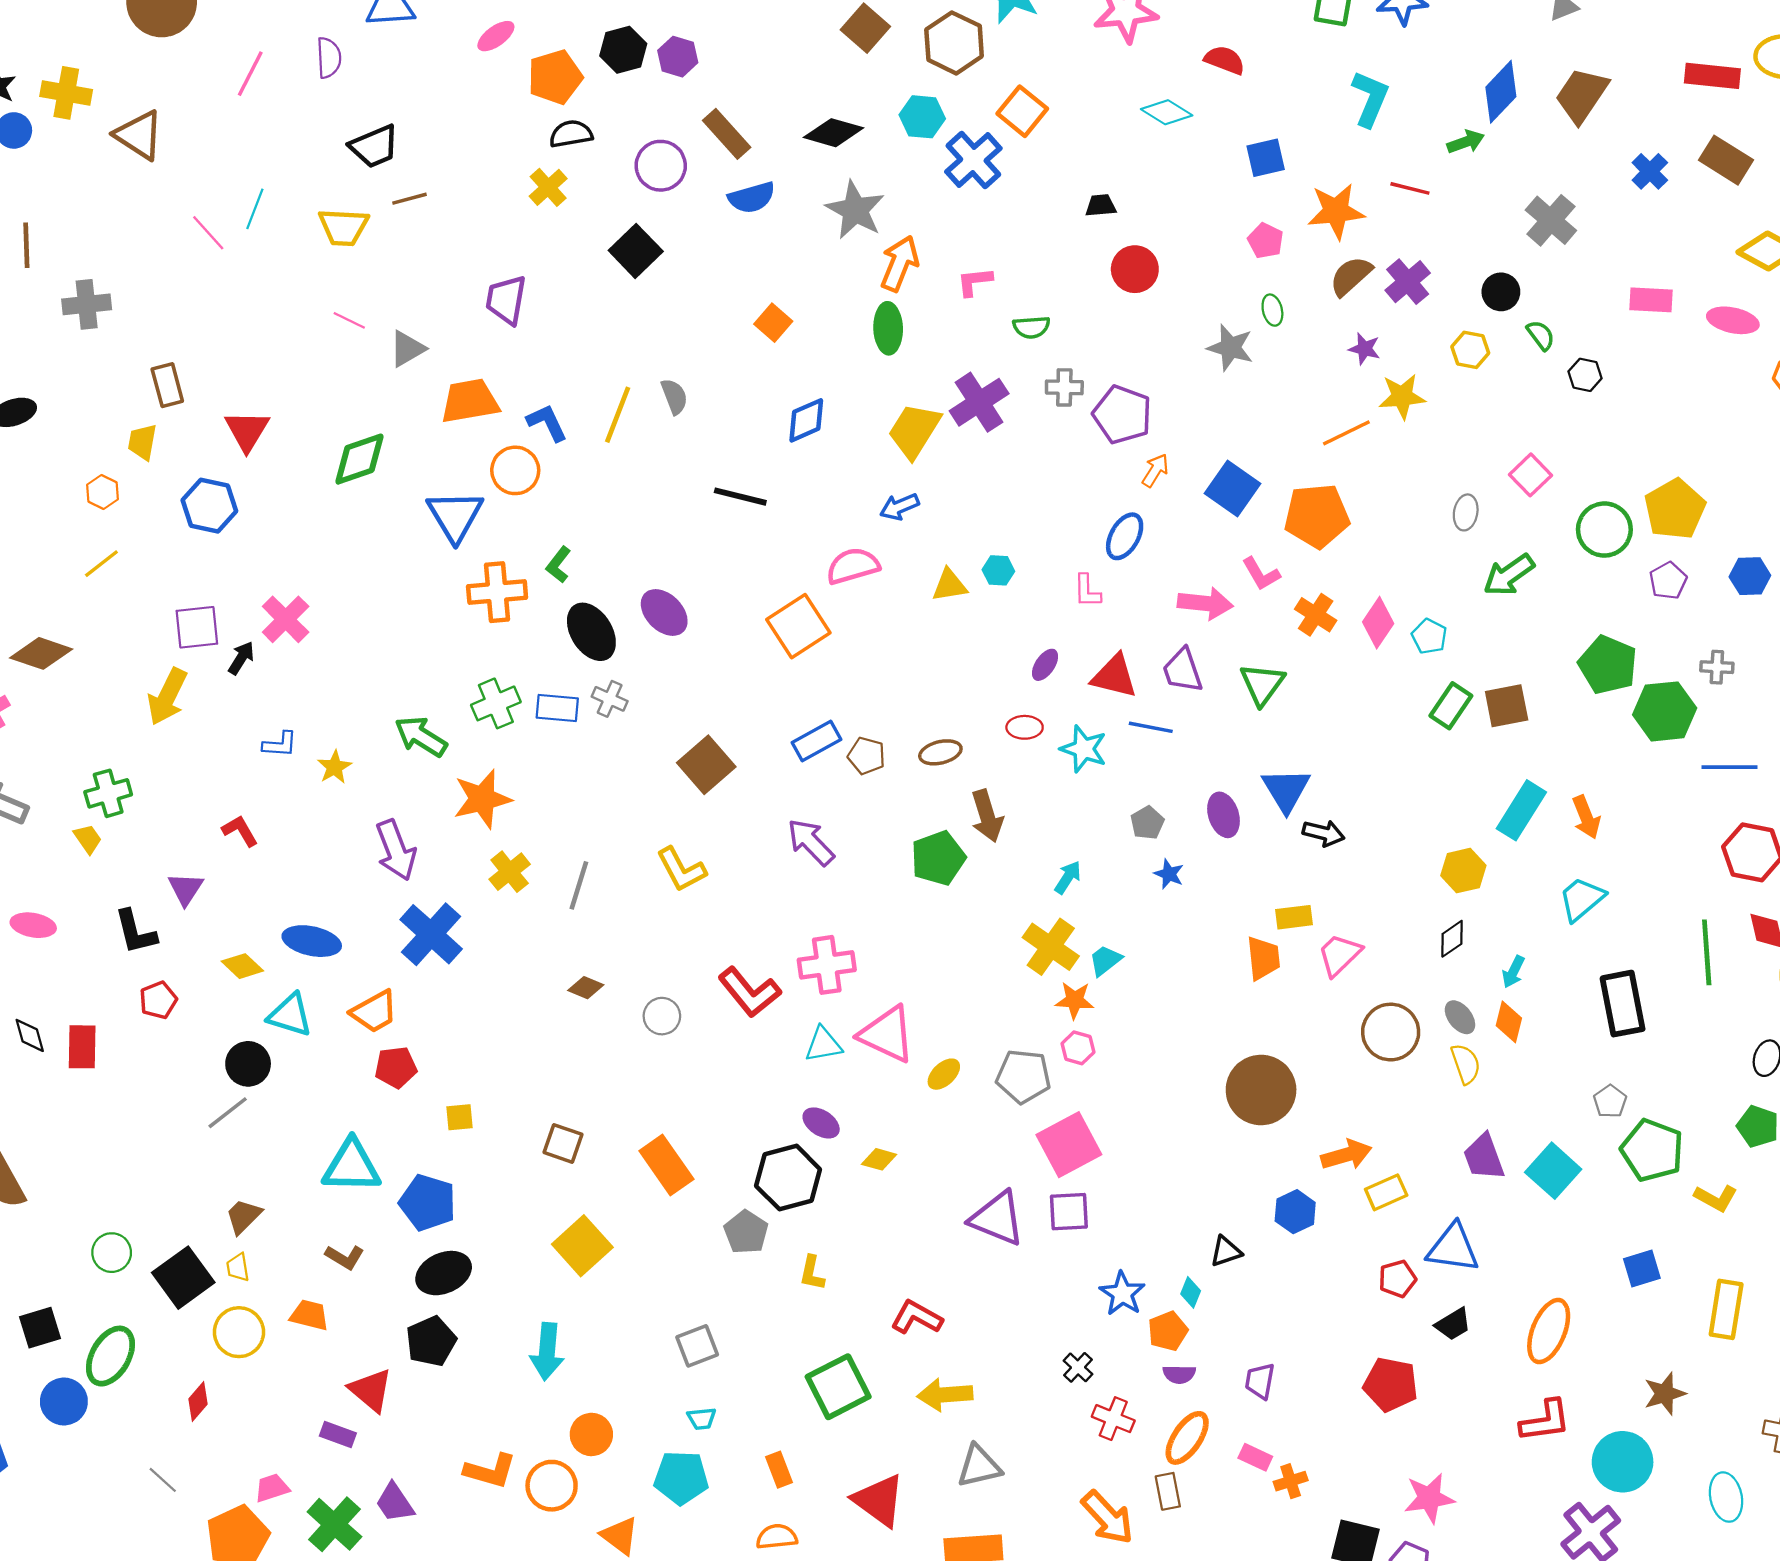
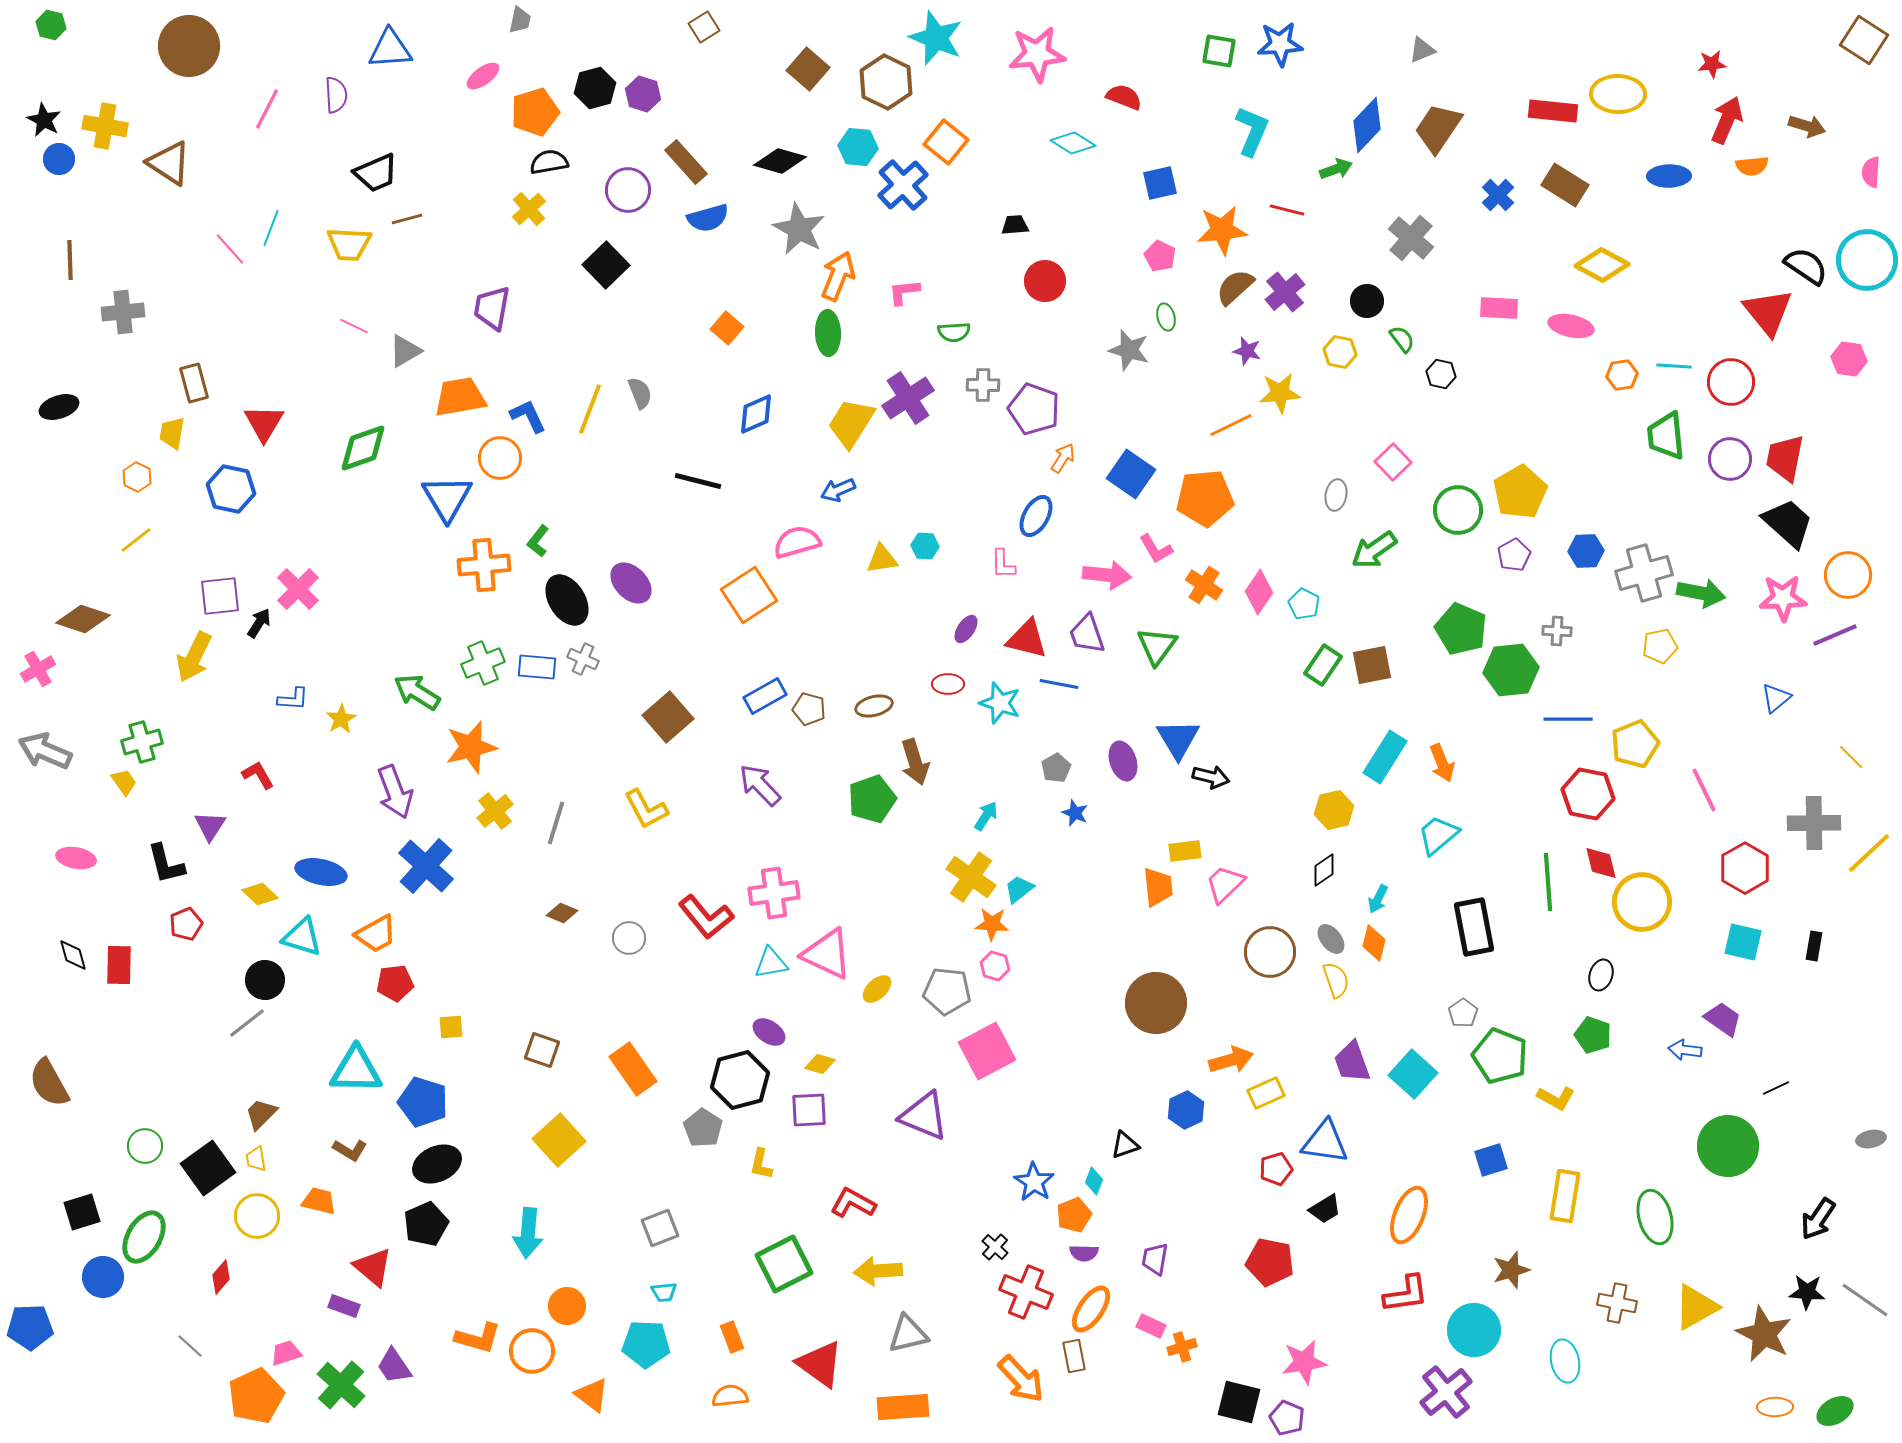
purple square: (1069, 1212) -> (809, 1110), moved
red cross: (1113, 1419) -> (1026, 1292), size x1.4

